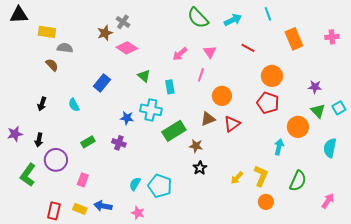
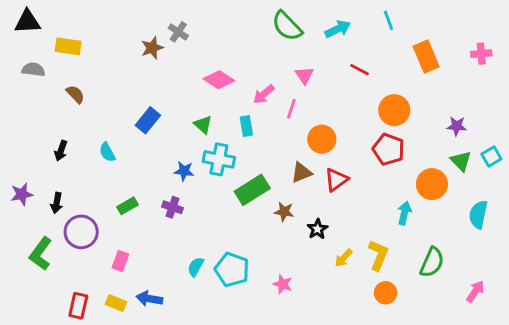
gray semicircle: (65, 48) -> (33, 70), moved
pink diamond: (127, 48) -> (219, 80), moved
pink arrow: (180, 54) -> (264, 94), moved
green triangle: (144, 76) -> (203, 125), moved
black star: (200, 168) -> (317, 229), moved
pink star: (138, 213) -> (283, 284), moved

